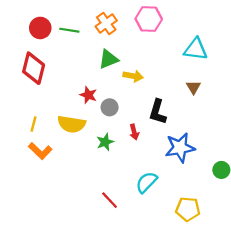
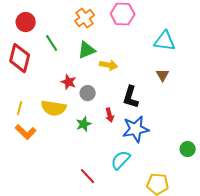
green line: (69, 30) -> (52, 43), moved, turned 48
blue star: (180, 148) -> (136, 129), moved

